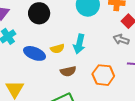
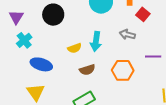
gray arrow: (121, 39) -> (127, 35), moved
blue ellipse: (35, 53) -> (41, 64), moved

